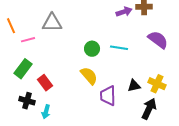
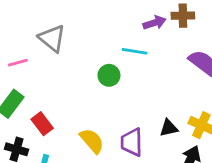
gray triangle: (52, 23) -> (52, 38), turned 40
cyan line: (119, 48) -> (135, 51), moved
yellow semicircle: (89, 76) -> (92, 141), moved

